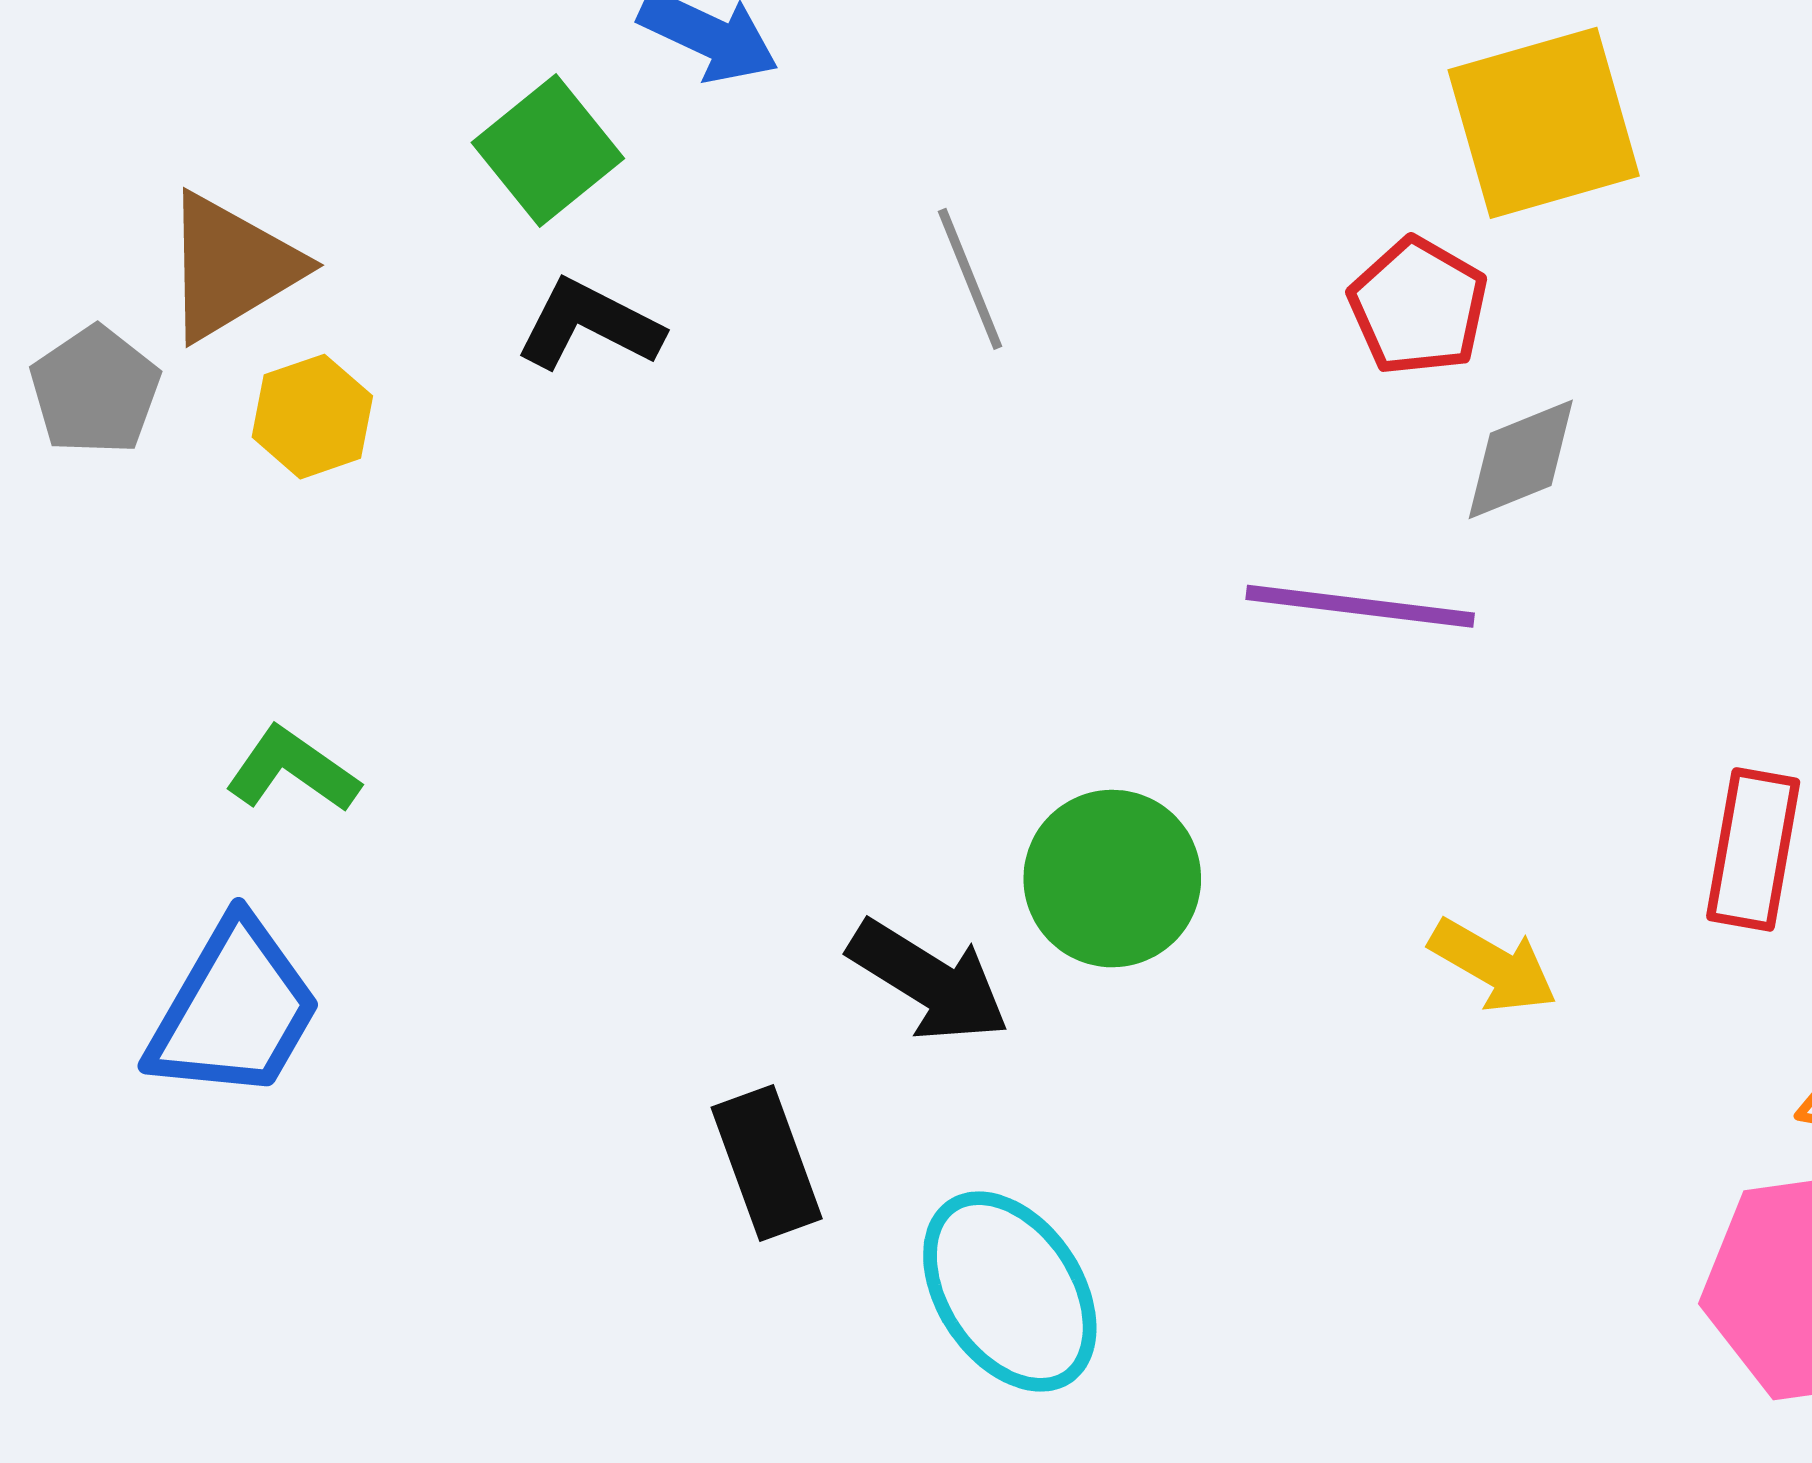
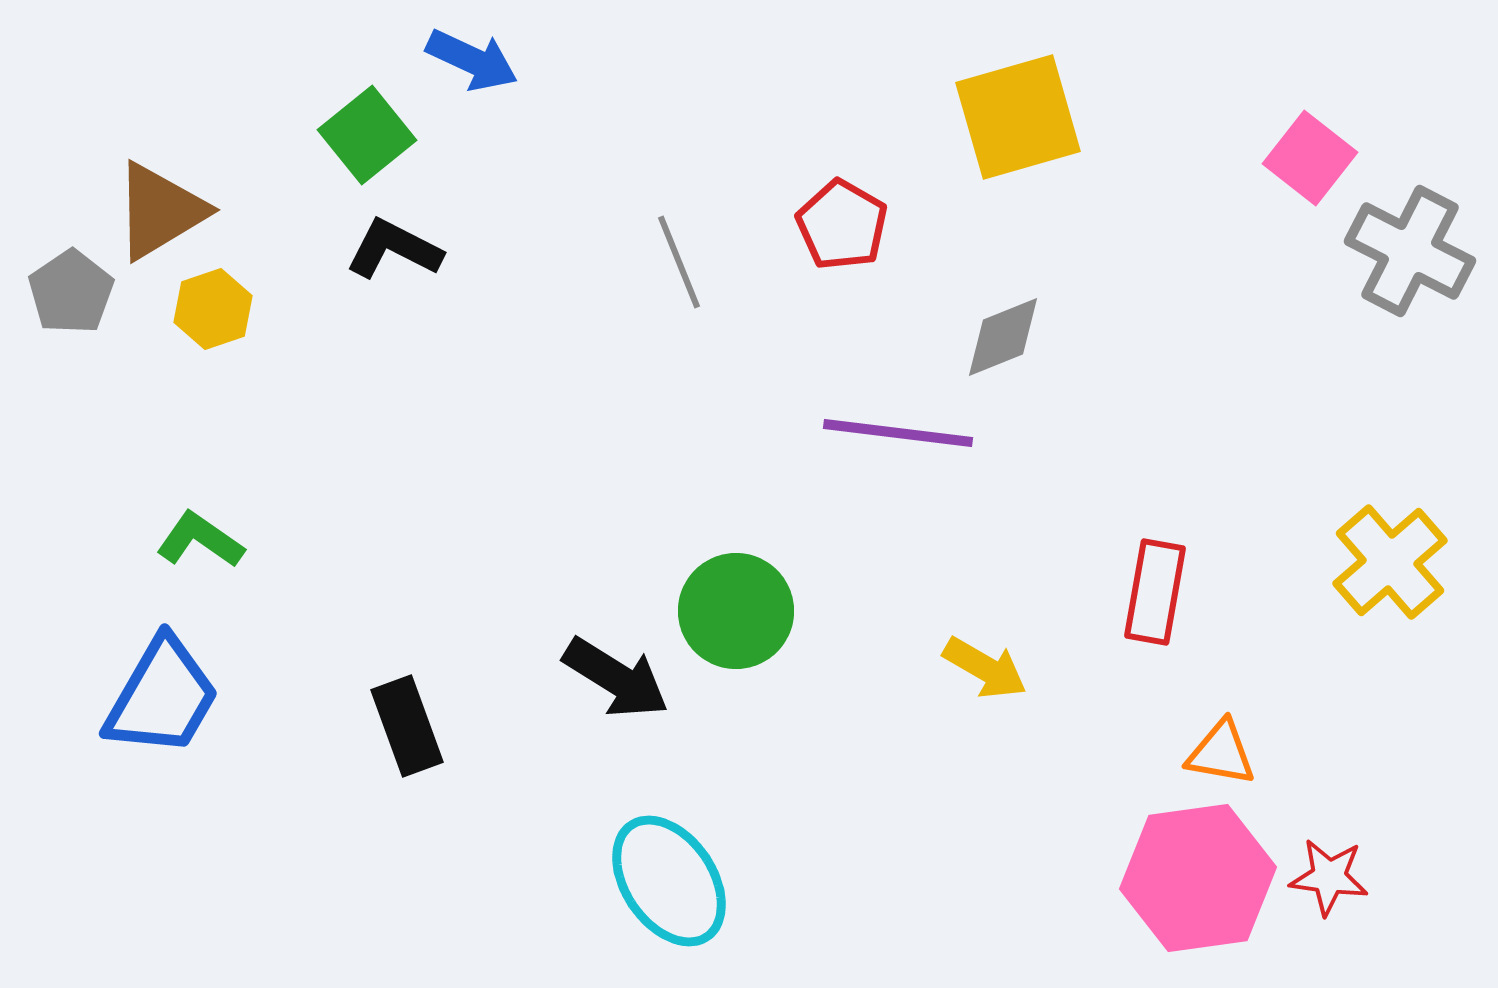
gray line: (970, 279) -> (679, 262), moved
red pentagon: (1418, 306) -> (842, 225), moved
black rectangle: (767, 1163) -> (407, 726), moved

